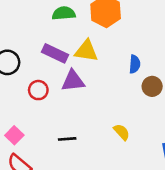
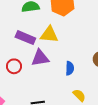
blue semicircle: (135, 64) -> (70, 68), moved

